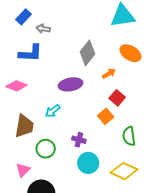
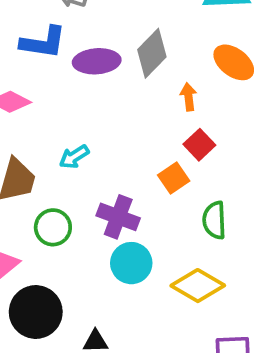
orange arrow: (109, 74) -> (188, 97), turned -72
purple ellipse: (71, 84) -> (97, 61), moved
purple cross: (79, 140) -> (118, 217), size x1.5

